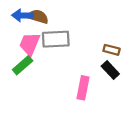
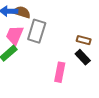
gray rectangle: (56, 39) -> (37, 31), turned -70

